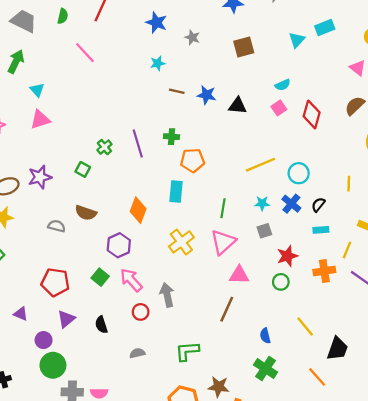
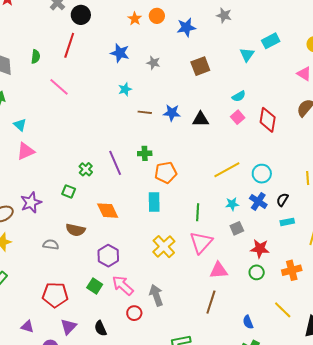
orange diamond: (138, 210) -> (108, 211), moved, turned -40
red star: (287, 256) -> (260, 249), turned 30
orange cross: (324, 271) -> (292, 270), moved

